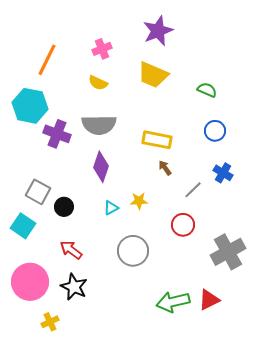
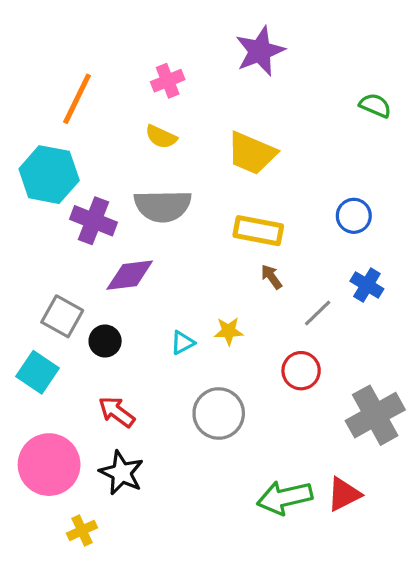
yellow trapezoid: (153, 75) -> (252, 153), moved
green semicircle: (207, 90) -> (375, 105), moved
purple diamond: (101, 167) -> (130, 275), moved, turned 64

